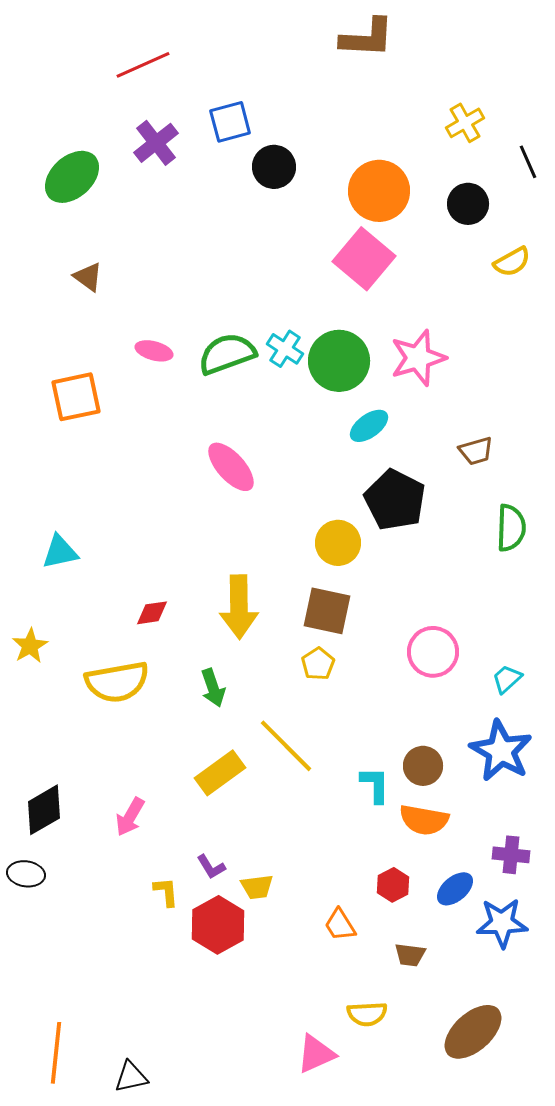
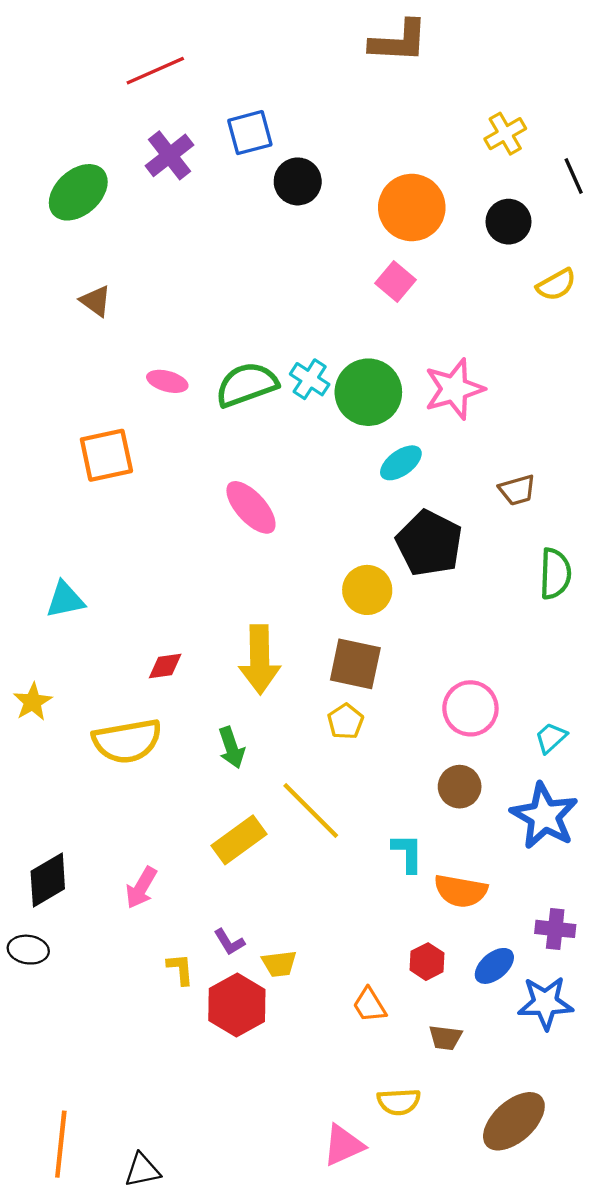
pink square: (364, 259) -> (395, 281), size x0.6
orange square: (76, 397) -> (106, 455), moved
brown circle: (423, 766) -> (460, 787), moved

